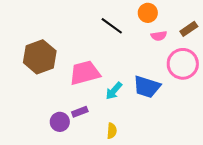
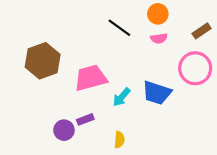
pink semicircle: (159, 36) -> (159, 38), moved

